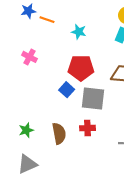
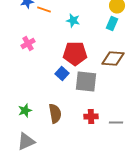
pink cross: (29, 57) -> (28, 44), turned 32
red cross: (87, 128) -> (91, 116), moved

